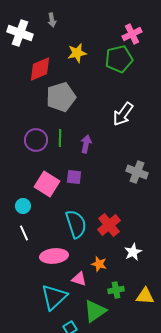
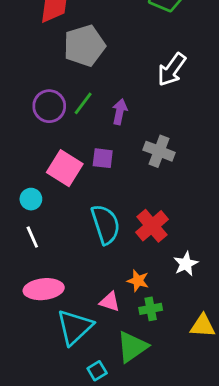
green line: (60, 138) -> (83, 103), turned 36
gray cross: (137, 172) -> (159, 151), moved
pink ellipse: (54, 256) -> (44, 289), moved
green cross: (116, 290) -> (151, 309), moved

